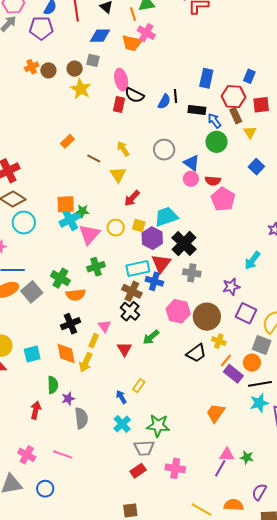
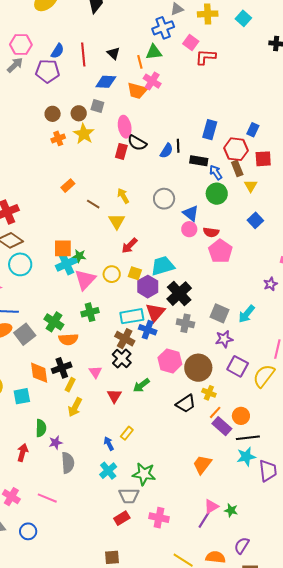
orange cross: (32, 67) -> (58, 138), moved
yellow rectangle: (94, 341) -> (70, 385), moved
gray square: (262, 345) -> (219, 313), moved
orange diamond: (66, 353) -> (39, 373), moved
pink triangle: (227, 455) -> (211, 506), turned -35

